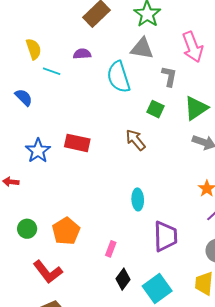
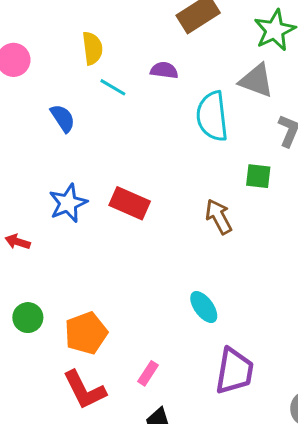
green square: (156, 109) -> (258, 176), turned -30
cyan ellipse: (138, 199) -> (204, 307), turned -45
red L-shape: (48, 272) -> (84, 390), moved

